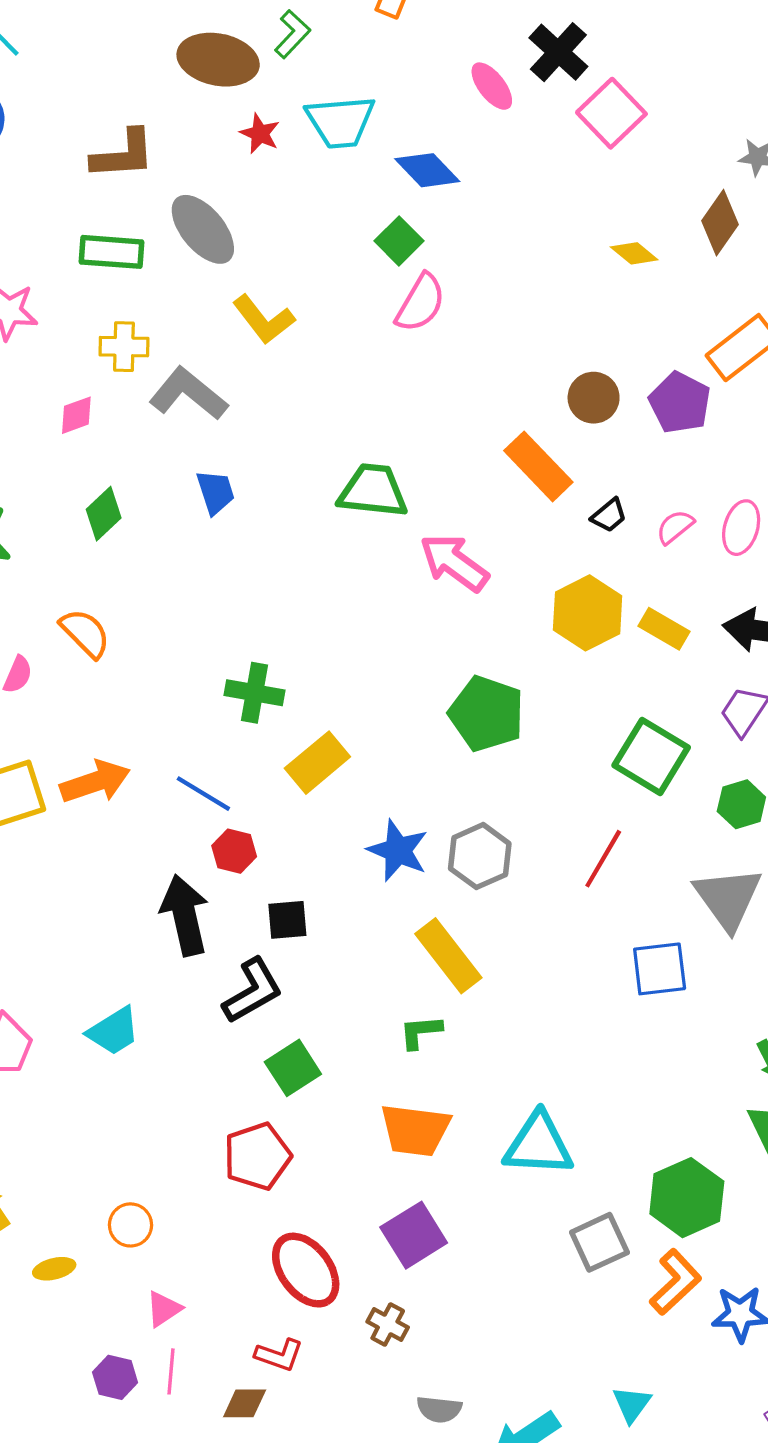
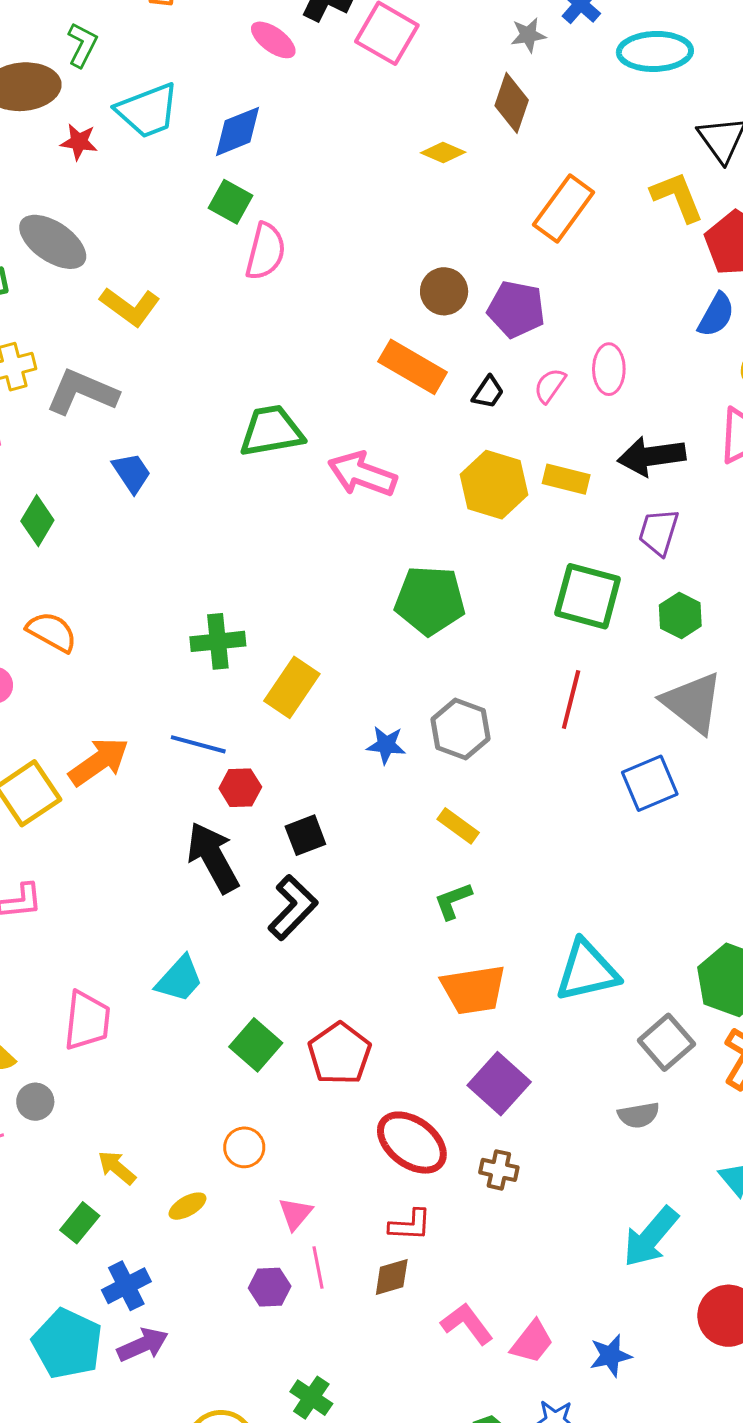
blue diamond: (427, 170) -> (237, 131), turned -52
purple pentagon: (680, 403) -> (516, 309), moved
blue star: (398, 850) -> (386, 745), size x0.7
yellow rectangle: (448, 956) -> (458, 826), size x0.6
green square: (293, 1068) -> (256, 1045), moved
gray semicircle: (439, 1409) -> (639, 1115), moved

